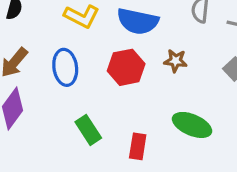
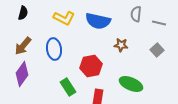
red hexagon: (126, 67) -> (91, 66), moved

